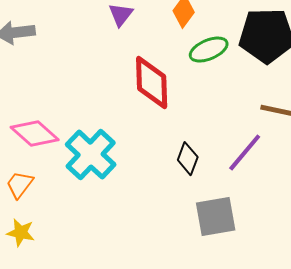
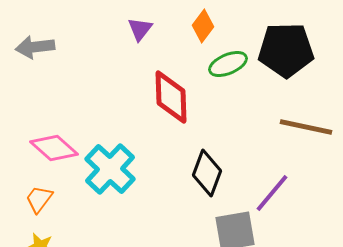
purple line: (245, 153) -> (272, 193), moved
black diamond: (188, 159) -> (207, 173), size x1.4

